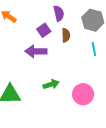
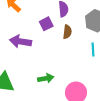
purple arrow: (36, 51) -> (20, 41), moved

